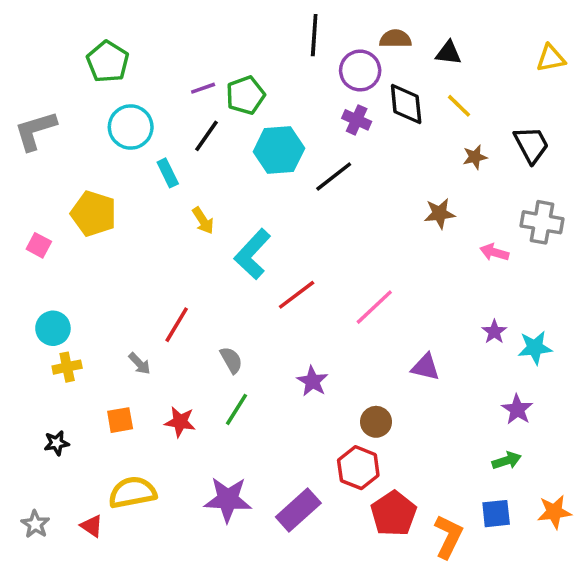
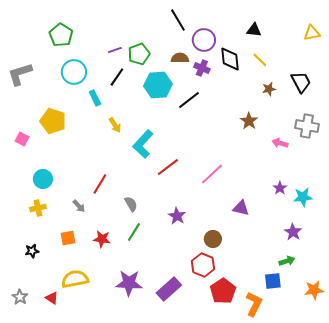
black line: (314, 35) -> (178, 20), turned -35
brown semicircle: (395, 39) -> (180, 58), moved
brown star: (440, 214) -> (249, 121), turned -30
cyan circle: (53, 328) -> (43, 179), moved
blue square: (496, 514) -> (273, 281), moved

